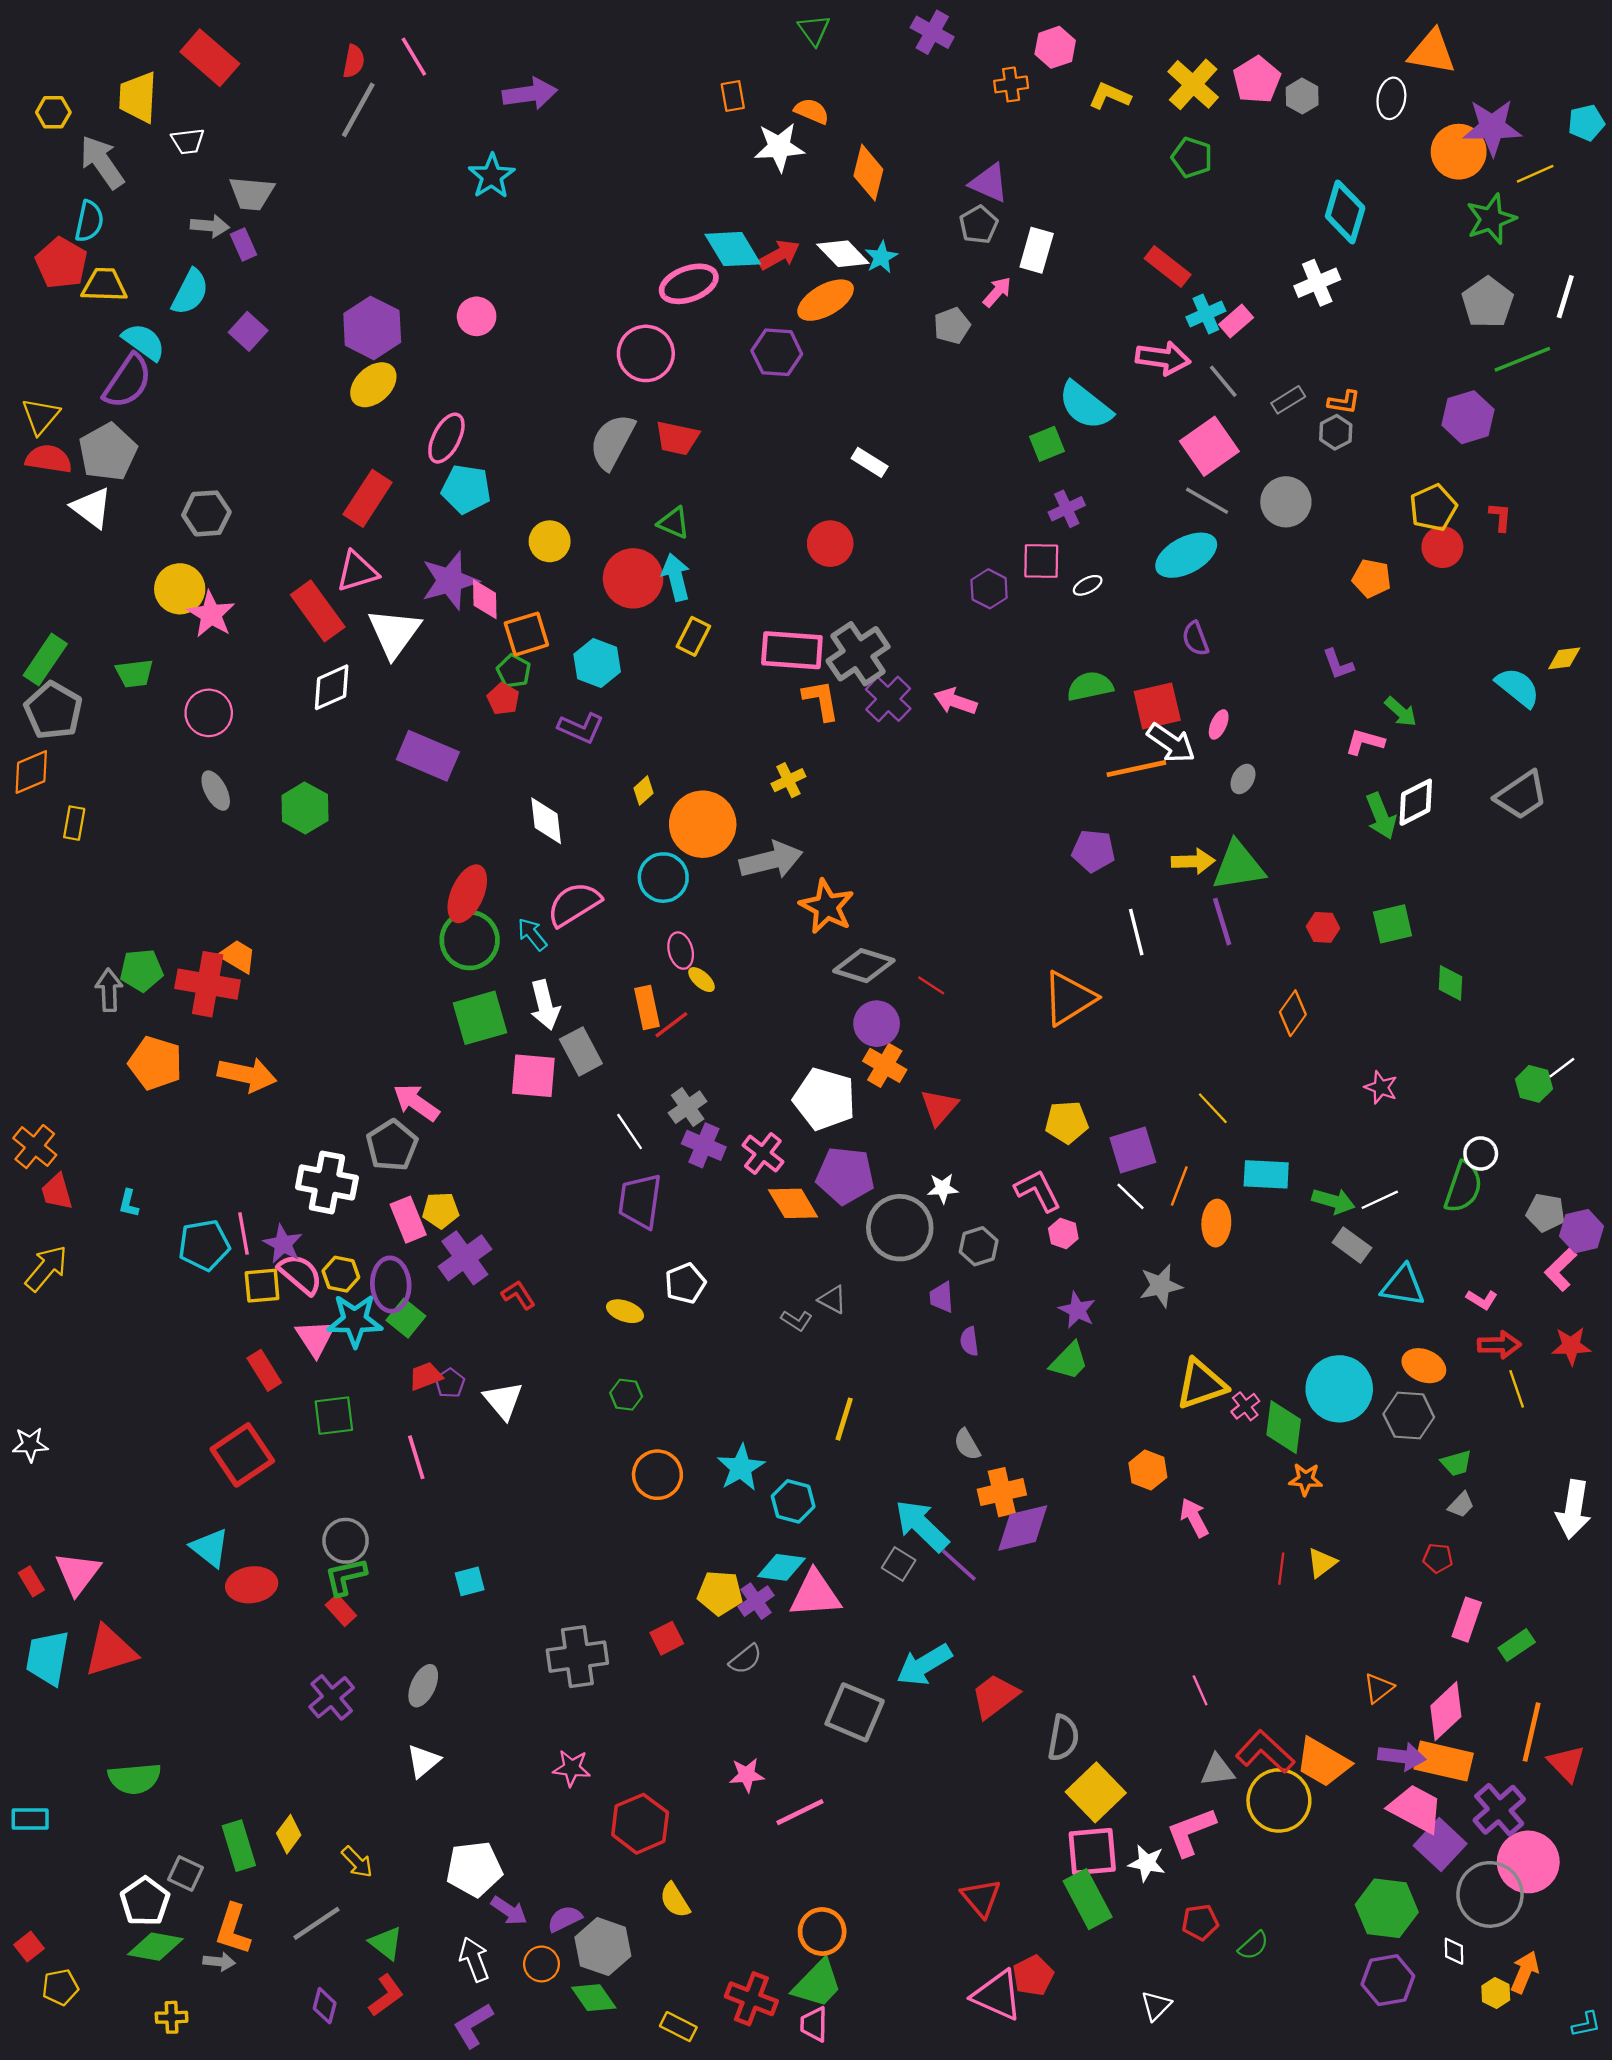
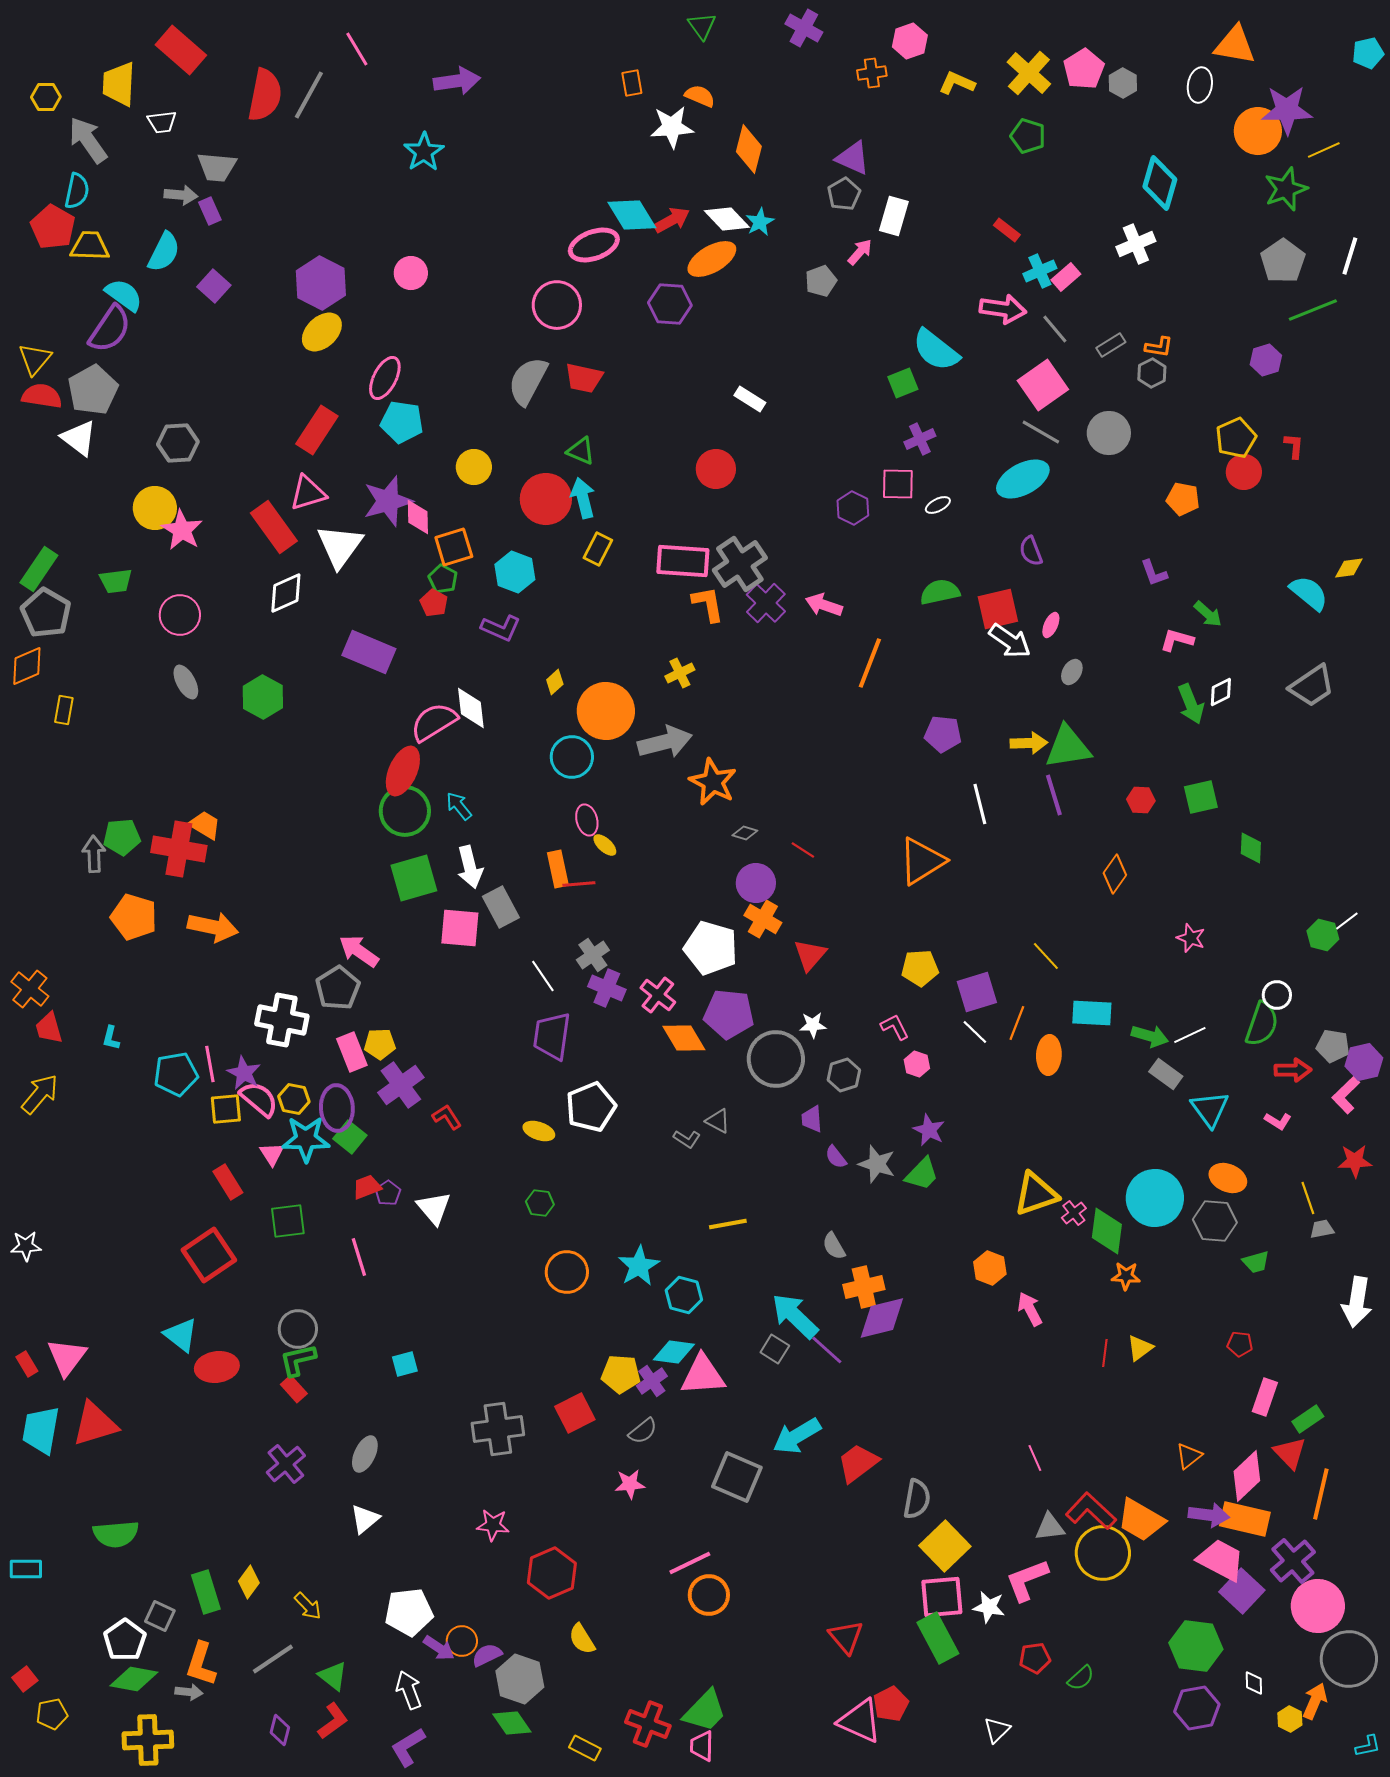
red semicircle: (354, 61) -> (265, 95), moved, size x1.8
cyan pentagon: (1586, 123) -> (1368, 53), moved
red rectangle: (1168, 266) -> (1007, 230), size x0.7
purple hexagon: (1468, 417) -> (1266, 360), size x0.7
orange line: (1136, 769) -> (870, 663), moved, turned -57
white diamond: (1416, 802) -> (1221, 692), size x0.7
pink semicircle: (574, 904) -> (434, 722), moved
gray diamond: (864, 966) -> (745, 833), size x0.5
red line: (671, 1025) -> (579, 884), turned 32
pink L-shape: (1038, 1191) -> (895, 1027), size x0.7
white pentagon: (685, 1283) -> (591, 1107), size x1.4
gray star: (1161, 1286) -> (877, 1164), moved, turned 30
cyan triangle: (1403, 1286) -> (1210, 1109), turned 45
pink triangle: (315, 1338) -> (272, 1154), size x0.7
purple semicircle: (969, 1341) -> (836, 1157), turned -30
red arrow: (1499, 1345) -> (1293, 1070), moved
yellow line: (844, 1419) -> (728, 1224), turned 63
gray trapezoid: (1461, 1505) -> (1322, 1229), moved, turned -145
red square: (667, 1638) -> (575, 1413), size x1.4
red triangle: (1566, 1763) -> (1290, 1453), moved
pink star: (747, 1775) -> (630, 1484), moved
gray circle: (1490, 1894) -> (1349, 1659), moved
orange circle: (822, 1932) -> (709, 1595), moved
orange circle: (541, 1964) -> (462, 1641), moved
yellow cross: (172, 2017) -> (148, 1740), size x1.8

